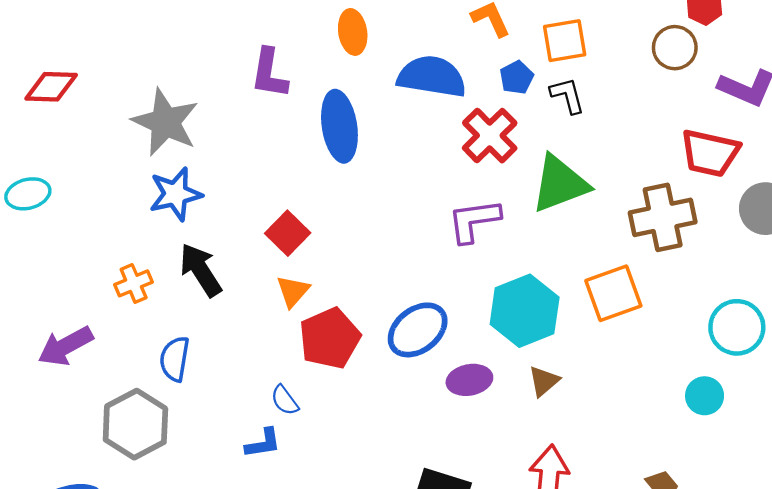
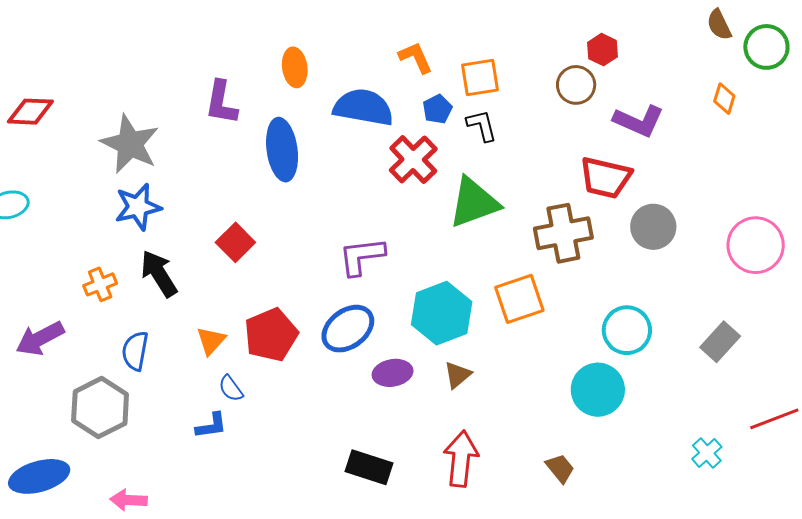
purple L-shape: (474, 221) -> (362, 256), moved
orange triangle: (293, 291) -> (211, 341), moved
cyan circle: (705, 396) -> (598, 390), size x1.6

